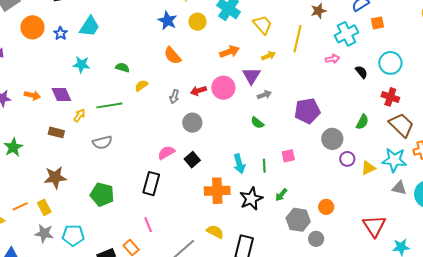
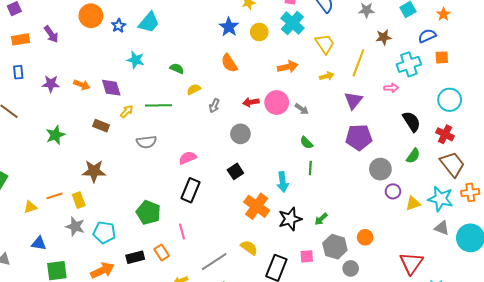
black semicircle: (361, 72) -> (412, 122), moved, size x1.5
purple triangle: (251, 76) -> (353, 100), moved
gray arrow: (264, 95) -> (302, 109), moved, turned 48
gray arrow: (174, 97) -> (214, 106), moved
pink semicircle: (166, 153) -> (188, 158), moved
pink square: (288, 156) -> (307, 256), moved
green line: (264, 166) -> (310, 168), moved
orange cross: (217, 191) -> (257, 206), turned 30
green pentagon: (102, 194) -> (148, 212), moved

